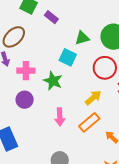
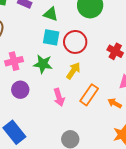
green triangle: (82, 38) -> (51, 14), moved, turned 49
red circle: (105, 68) -> (75, 42), moved
yellow arrow: (93, 98) -> (73, 71), moved

